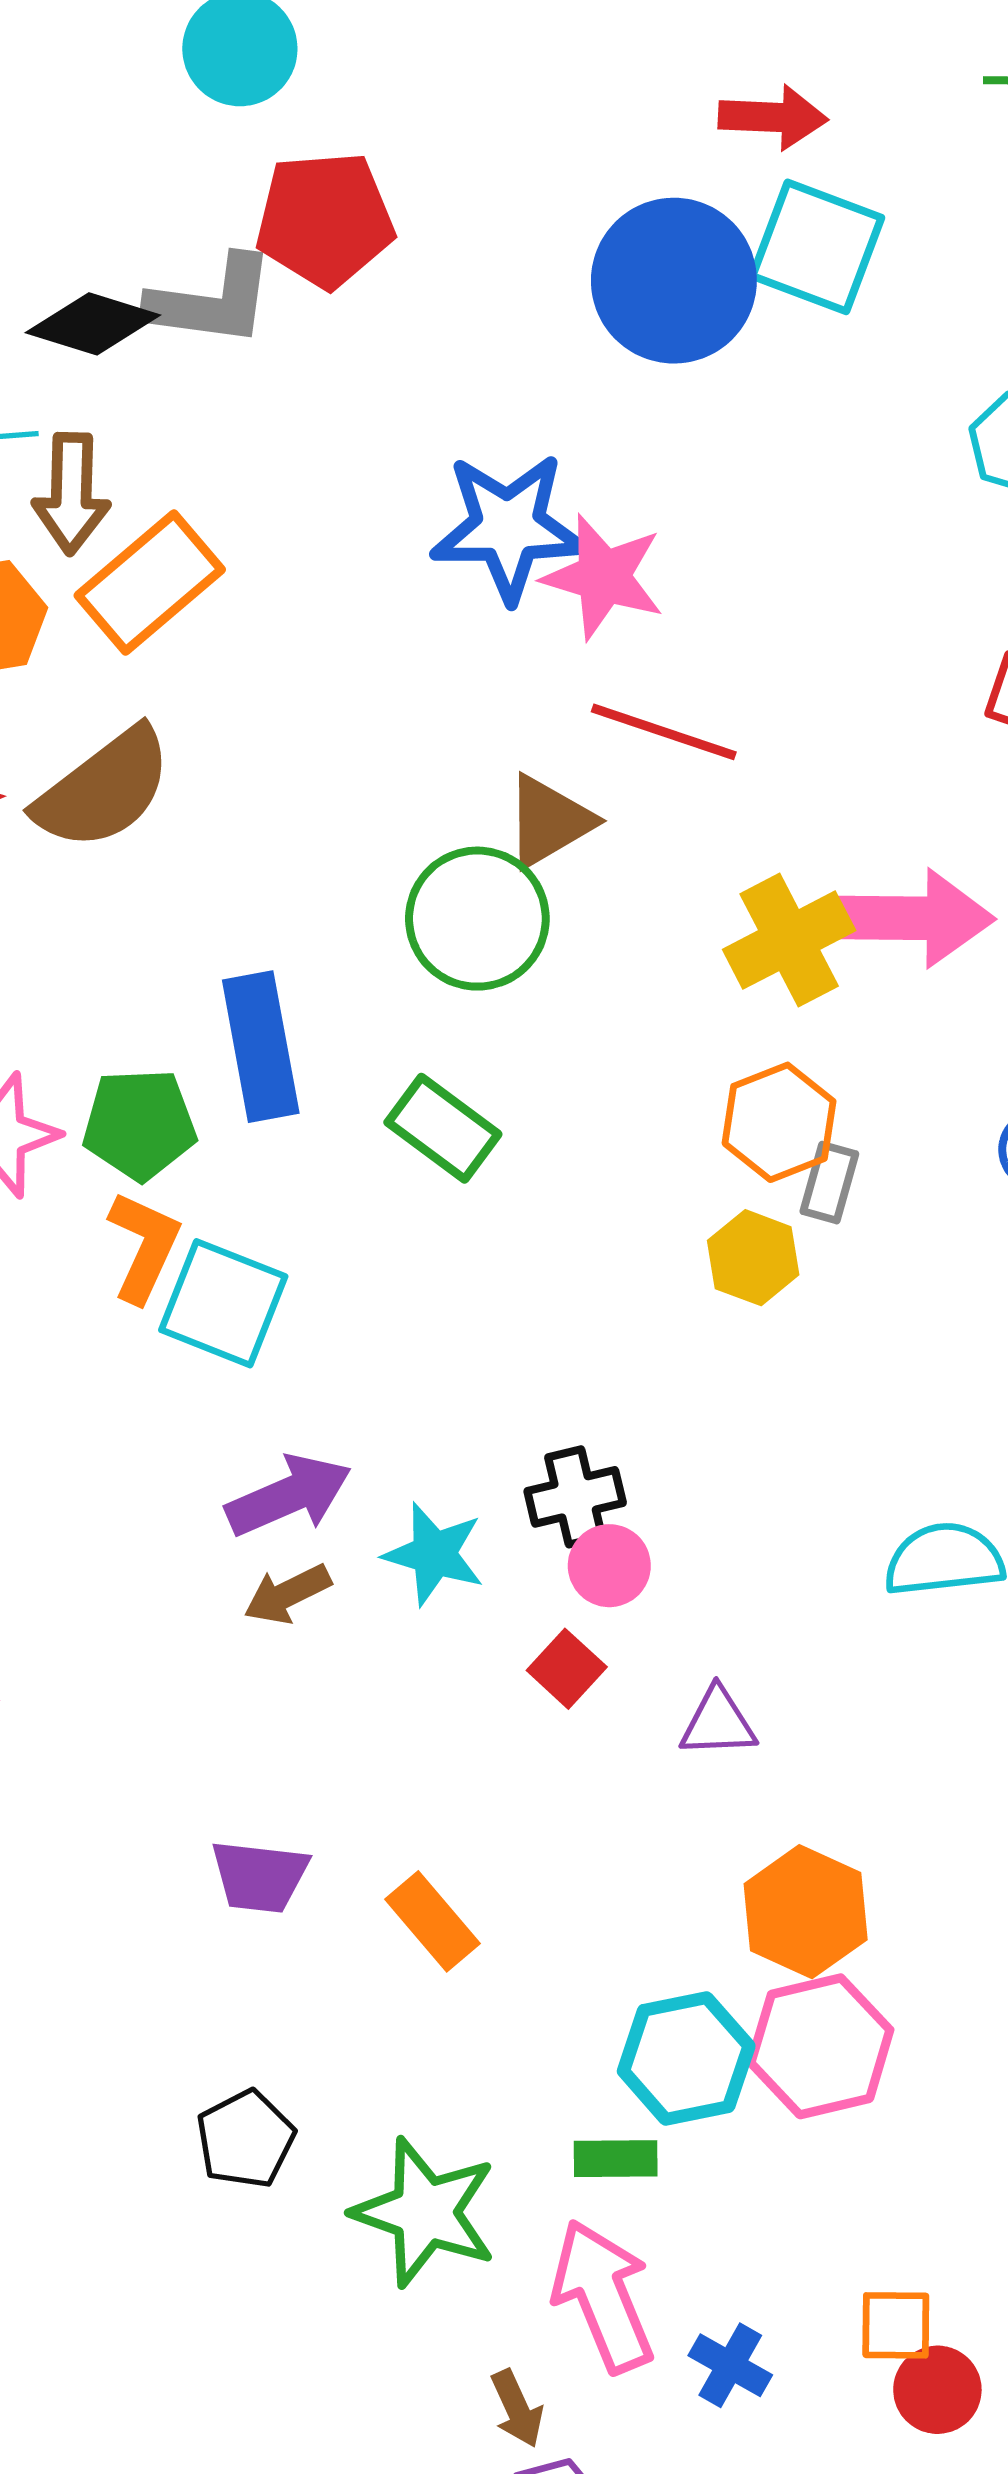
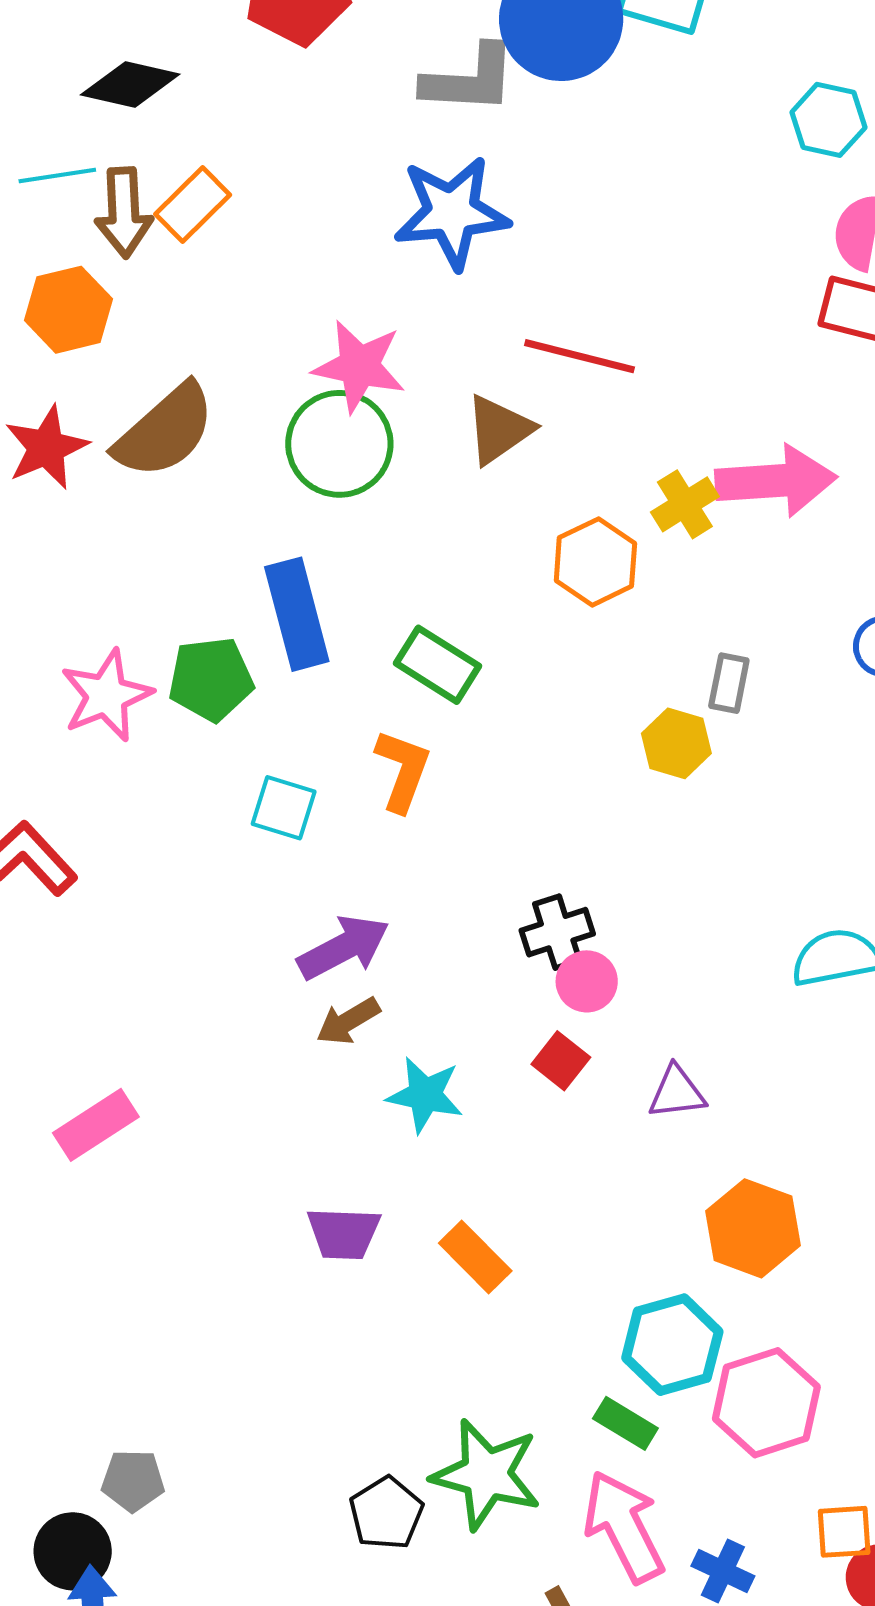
gray L-shape: (211, 301) -> (469, 79), moved
pink star: (603, 577) -> (359, 366), moved
orange rectangle: (150, 582) -> (193, 204), moved, size x0.7
green circle: (477, 919) -> (339, 444), moved
yellow cross: (789, 940) -> (685, 504), size x0.7
orange hexagon: (779, 1122) -> (595, 562), moved
orange L-shape: (144, 1247) -> (403, 770), moved
cyan square: (223, 1303) -> (284, 808), size x0.7
cyan star: (434, 1554) -> (425, 1095), moved
pink hexagon: (820, 2046) -> (766, 1403), moved
black pentagon: (245, 2139) -> (386, 1513), moved
green rectangle: (616, 2159) -> (625, 1423), turned 36

